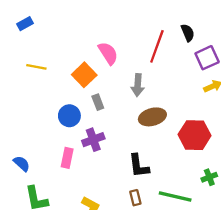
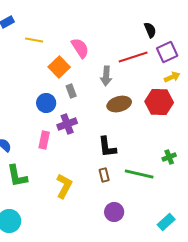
red line: (157, 46) -> (133, 57), moved, turned 52
yellow line: (36, 67) -> (34, 40), moved
red hexagon: (195, 135) -> (159, 102), moved

